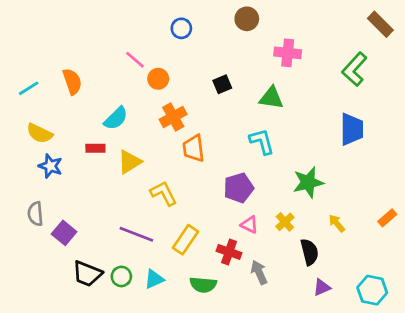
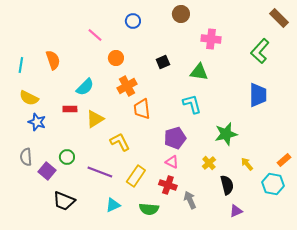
pink line: (135, 60) -> (95, 35), moved
cyan line: (29, 88) -> (21, 65), turned -49
pink triangle: (249, 225) -> (172, 162), moved
green circle: (121, 276) -> (67, 157), moved
cyan hexagon: (372, 290) -> (273, 184), moved

